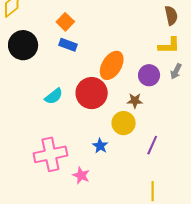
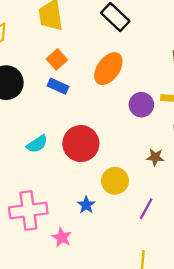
orange ellipse: (112, 65) -> (108, 69), moved
purple circle: (149, 75) -> (141, 105), moved
brown star: (135, 101) -> (155, 157), moved

